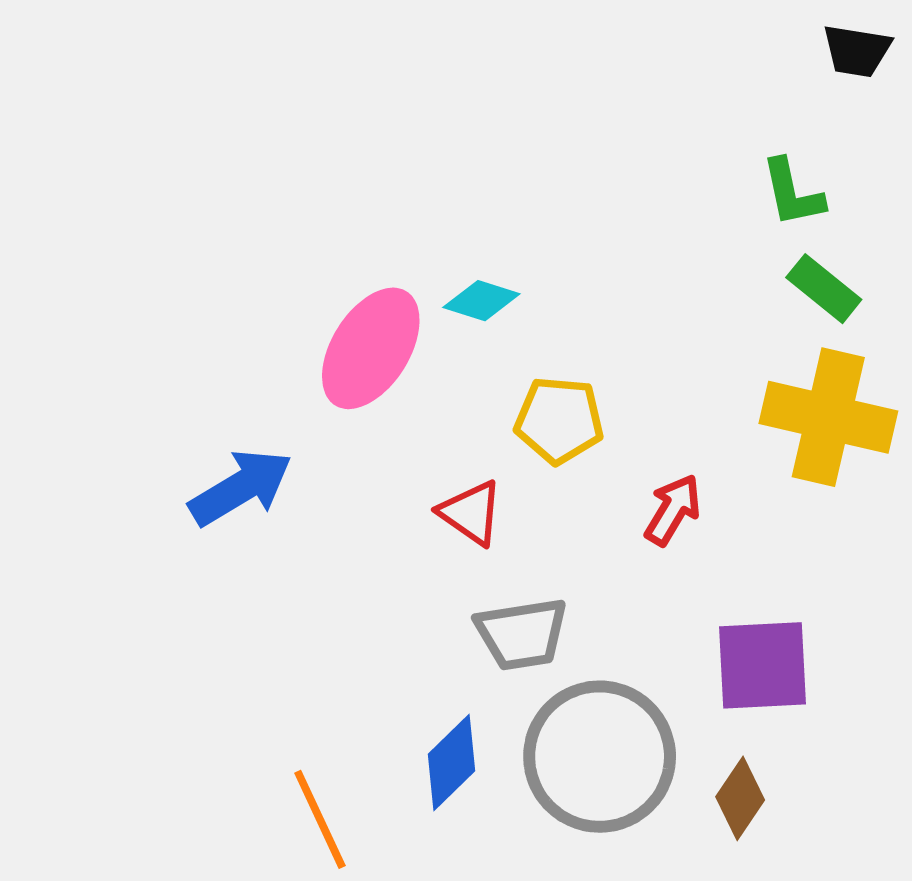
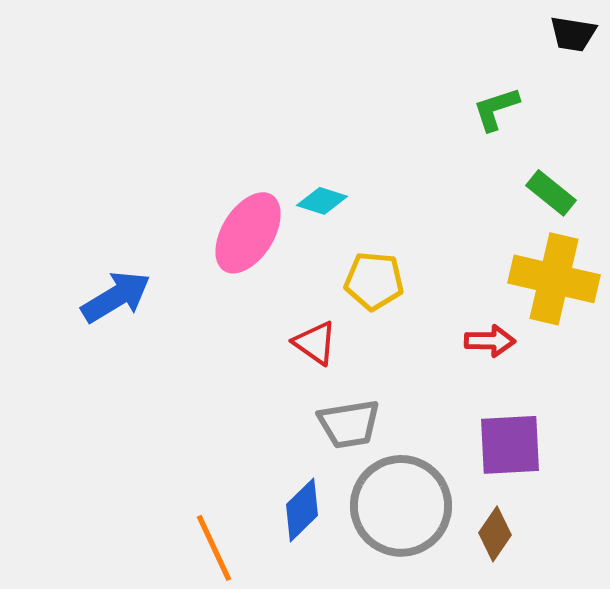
green L-shape: (792, 193) -> (496, 109), moved, turned 84
blue arrow: (241, 487) -> (116, 297), moved
red arrow: (673, 510) -> (490, 341), moved, turned 60

